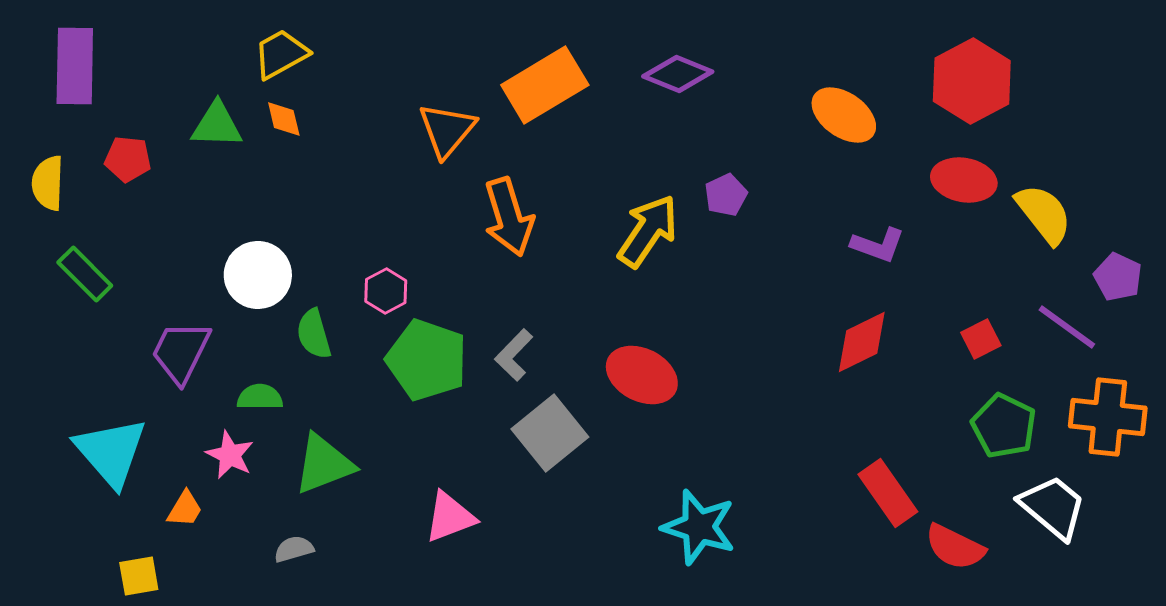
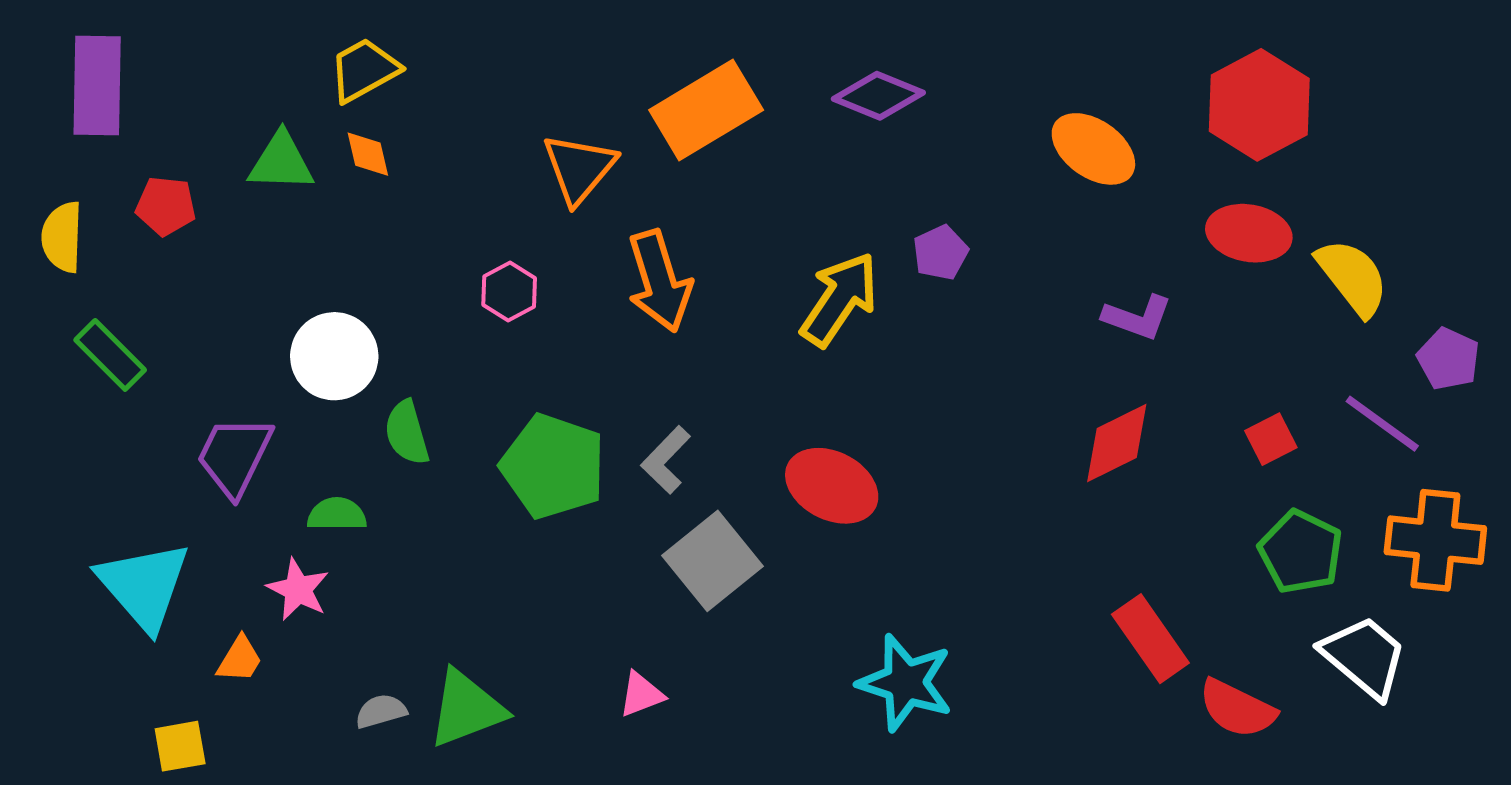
pink hexagon: (386, 291) -> (509, 291), moved
green triangle: (324, 464) -> (466, 709), moved
pink triangle: (450, 517) -> (641, 694), moved, size x0.7

